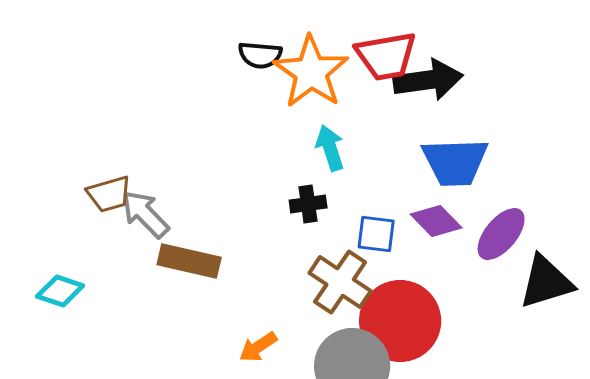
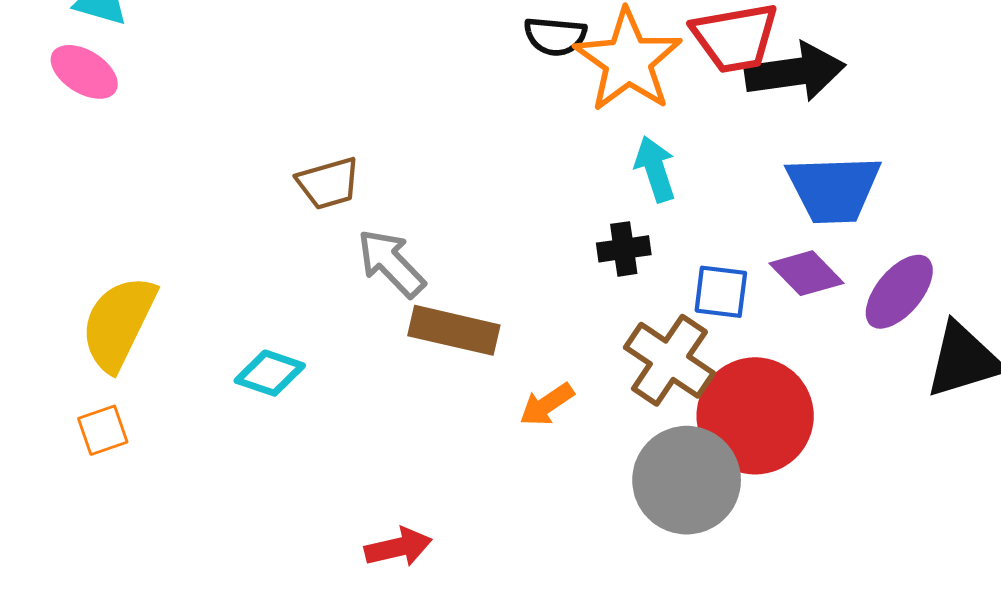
brown trapezoid: (109, 194) -> (328, 183), moved
orange arrow: (258, 347) -> (547, 404), moved

